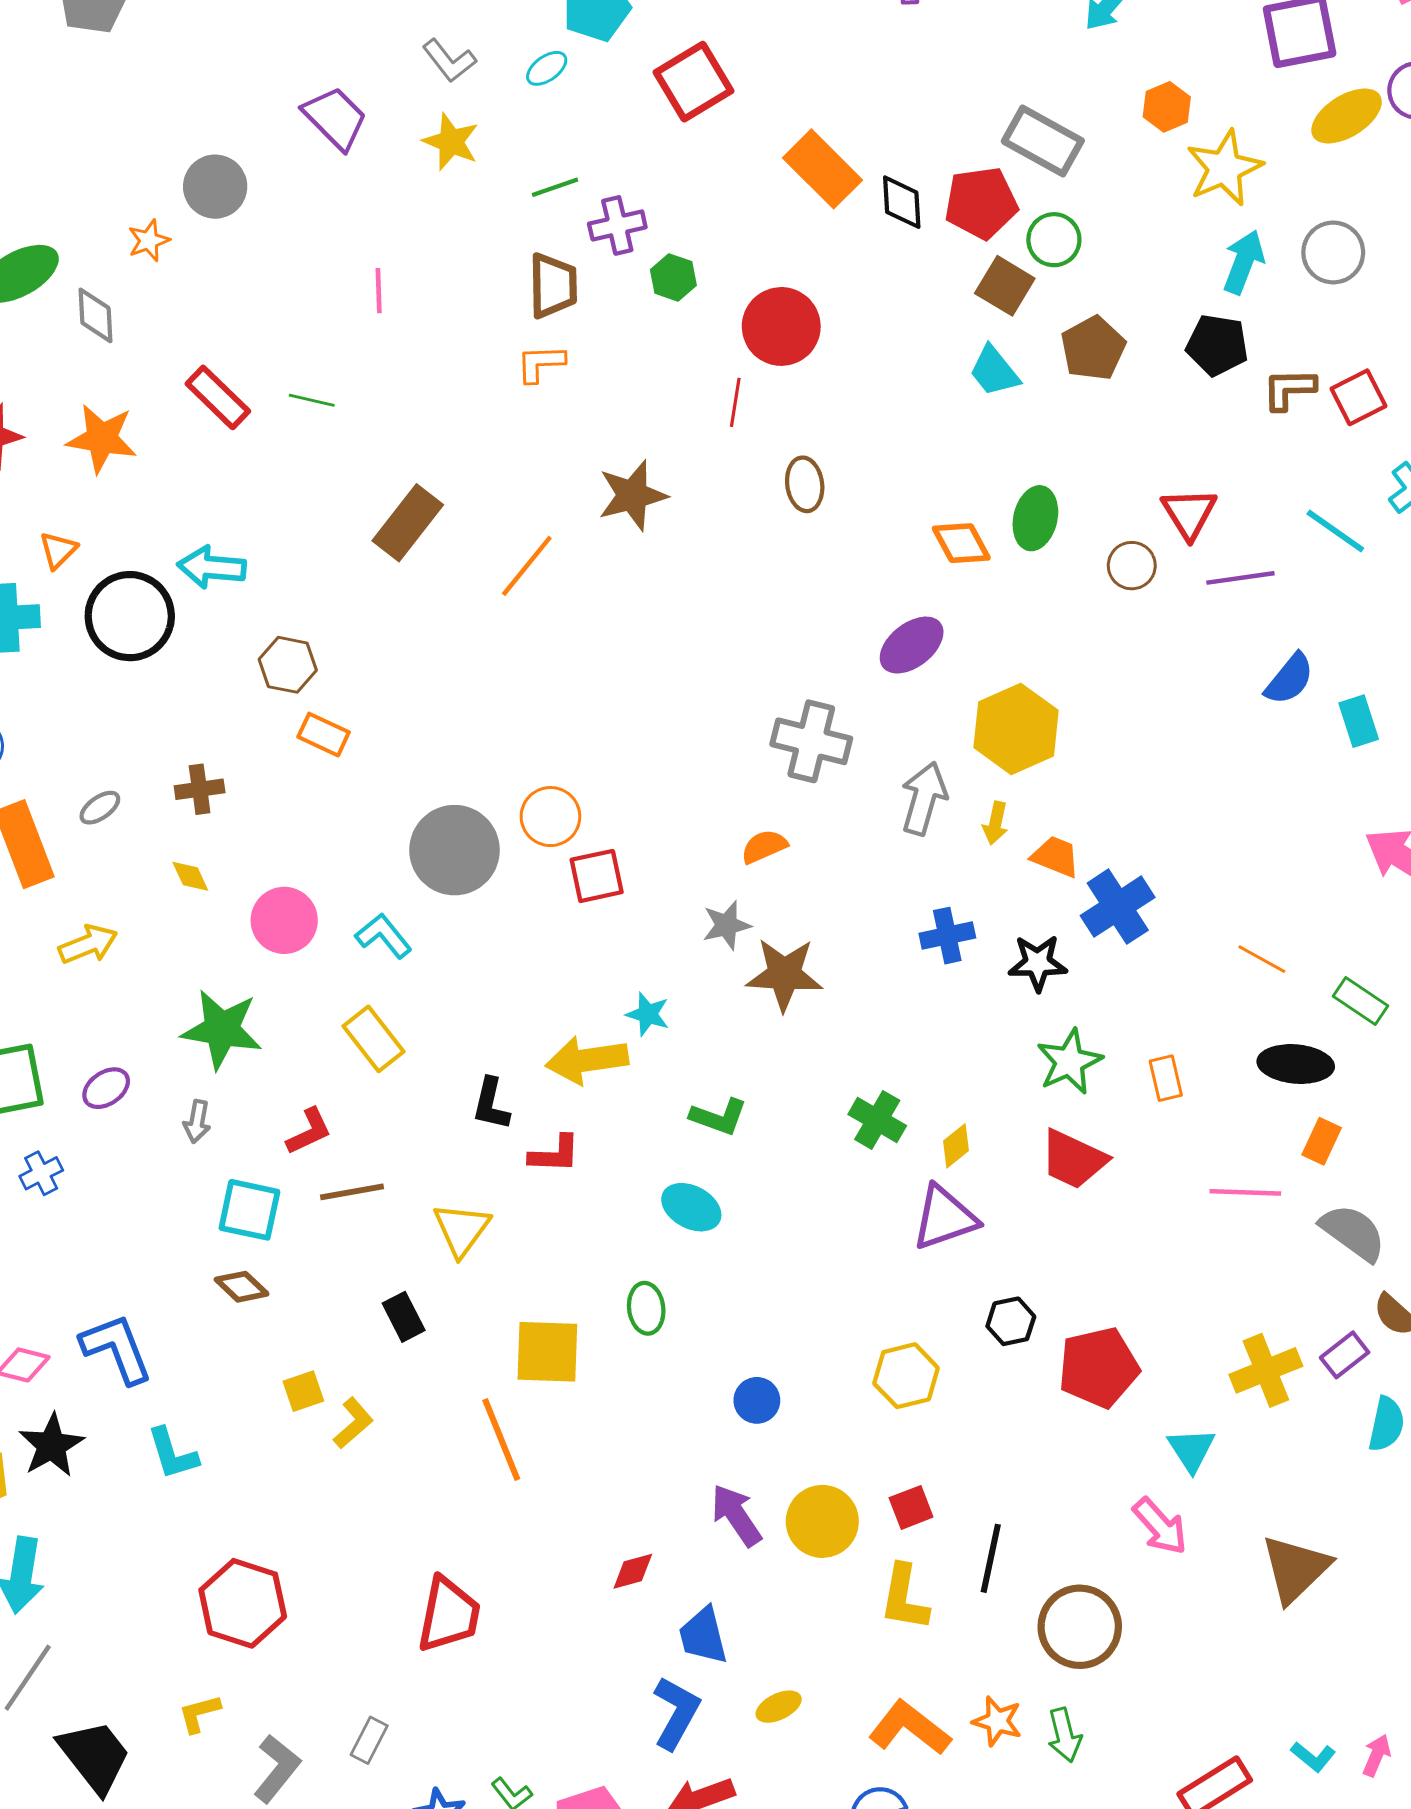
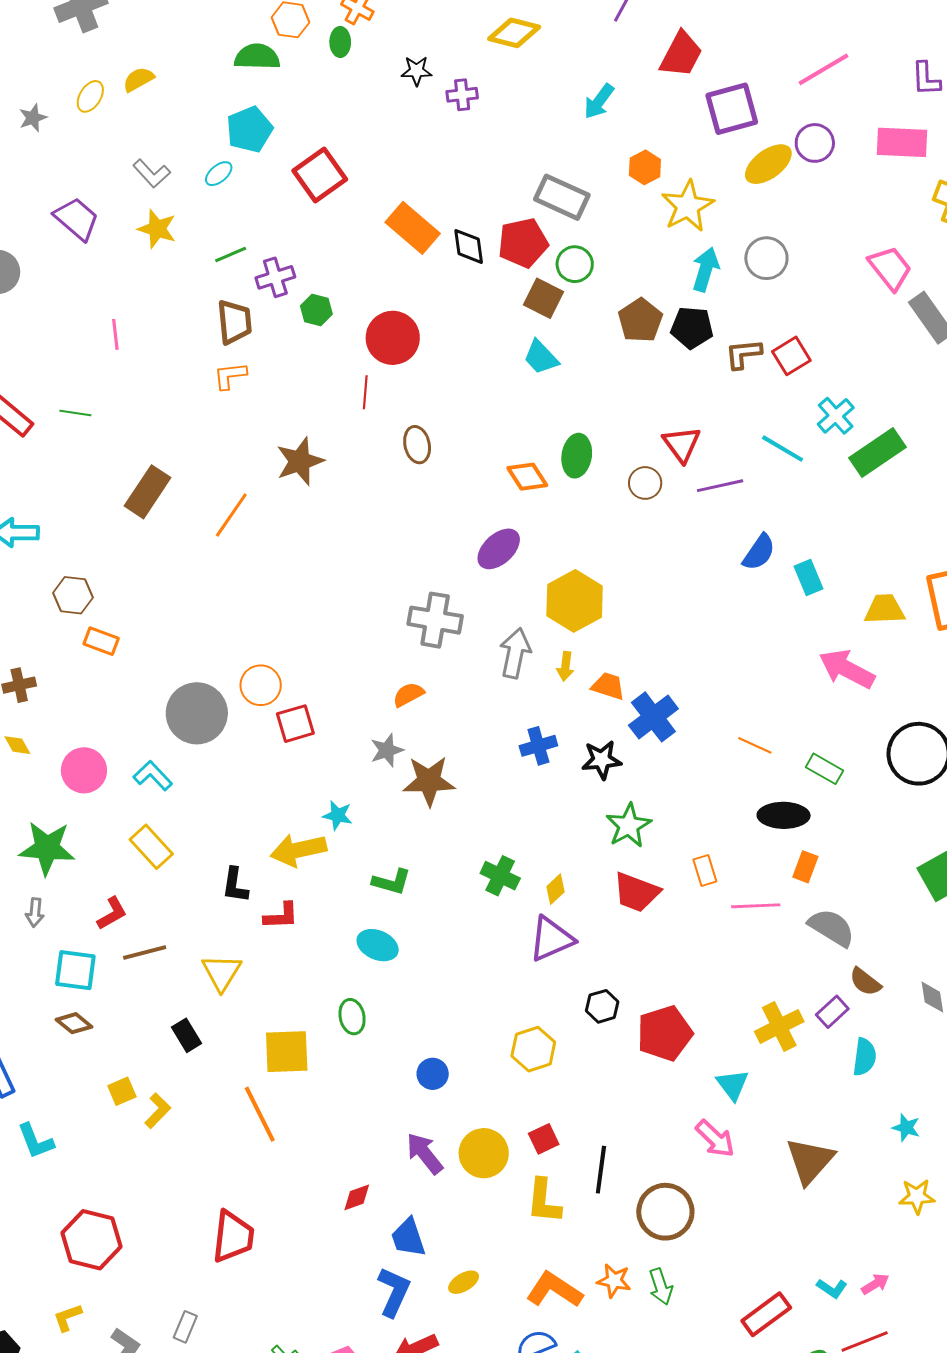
brown pentagon: (1093, 348) -> (640, 320), moved
orange rectangle: (1166, 1078) -> (705, 871), moved
pink arrow: (1377, 1755) -> (875, 1284), turned 40

